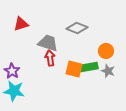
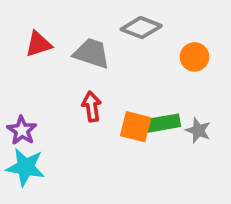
gray diamond: (77, 28) -> (141, 28), moved
gray trapezoid: (48, 43) -> (92, 53), moved
orange circle: (106, 51) -> (194, 57), moved

